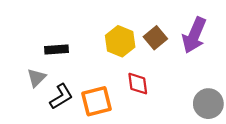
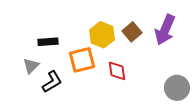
orange square: (97, 101) -> (82, 60), moved

